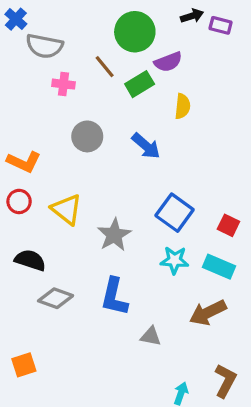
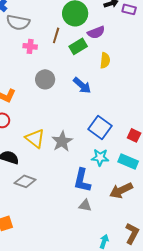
brown line: (105, 67) -> (56, 35), turned 56
yellow triangle: (67, 209) -> (35, 138), moved
blue L-shape: (114, 297) -> (82, 180), moved

